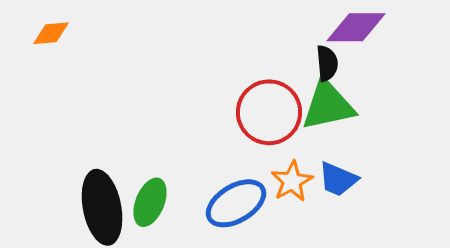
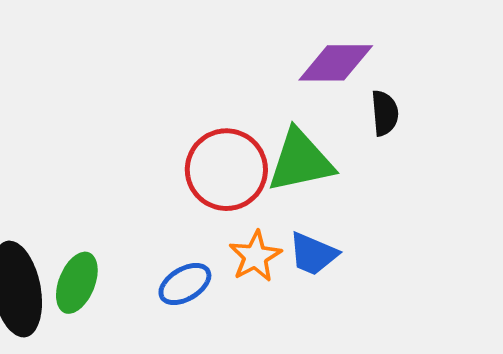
black semicircle: (327, 63) -> (385, 113), moved
blue ellipse: (236, 203) -> (185, 284), size x0.7

